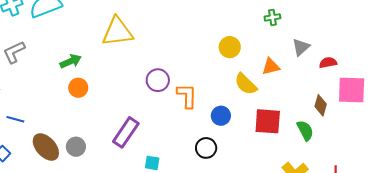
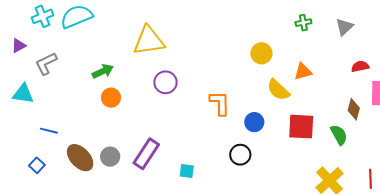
gray triangle: (301, 47) -> (344, 27), moved
purple circle: (158, 80) -> (165, 82), moved
purple rectangle: (126, 132) -> (146, 154), moved

